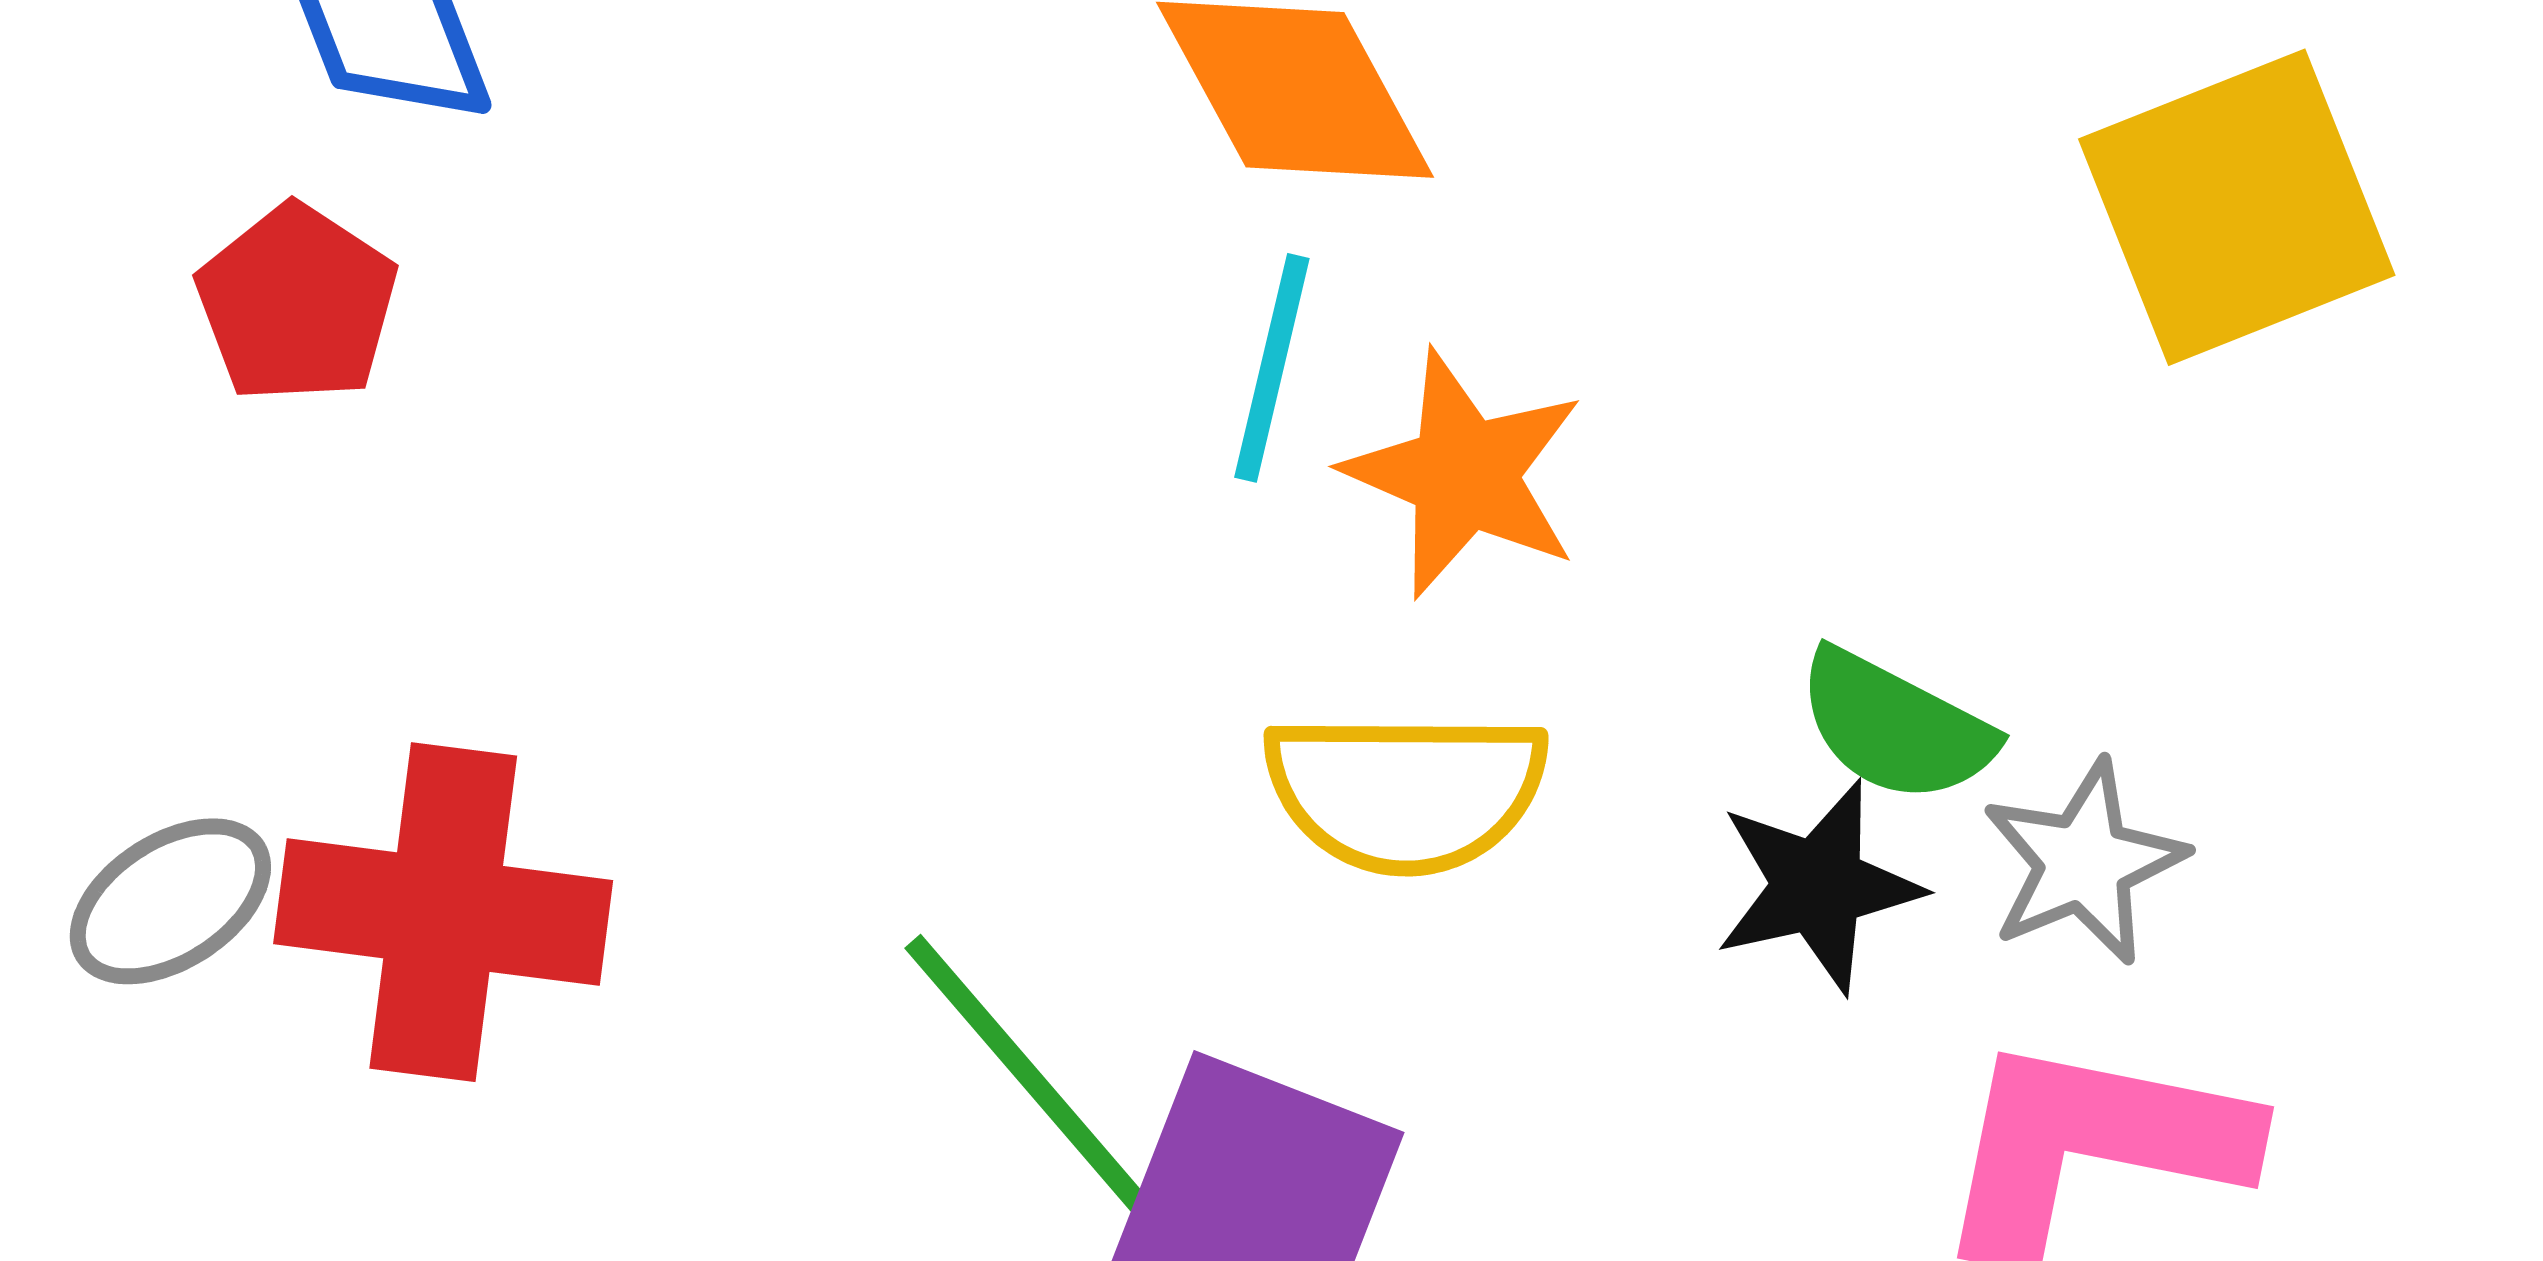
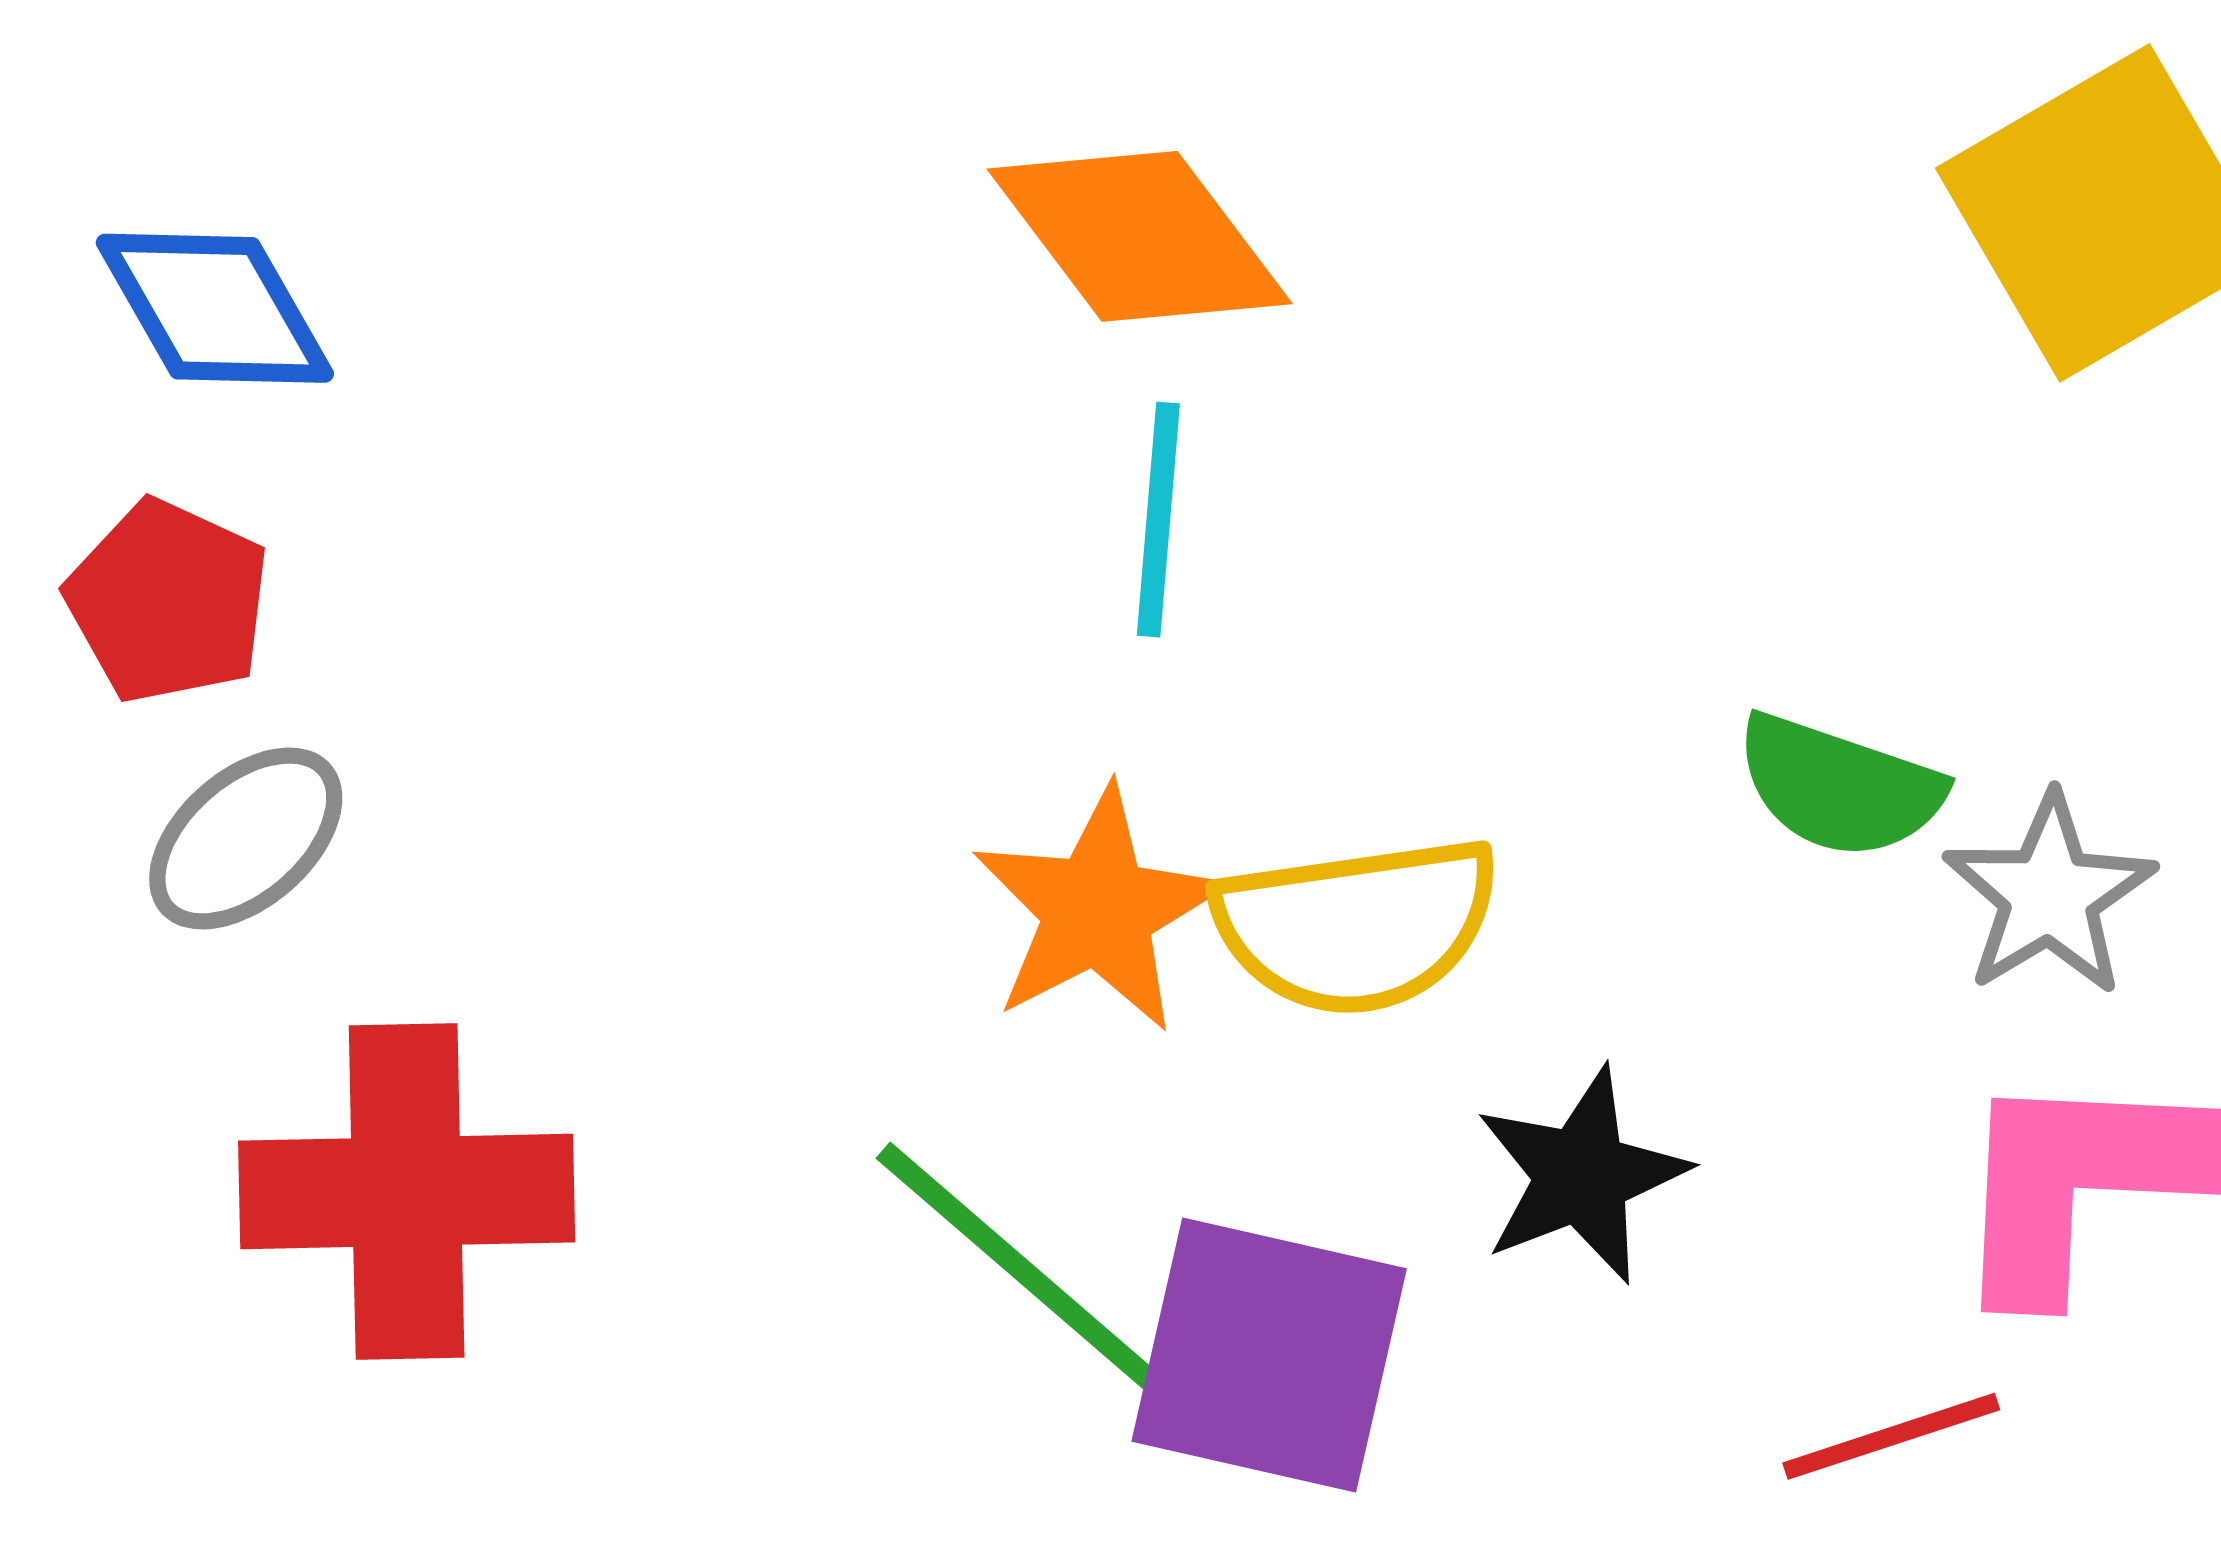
orange star: (1464, 474) -> (1098, 910), moved, turned 30
black star: (1818, 886) -> (1582, 1175), moved
gray ellipse: (170, 901) -> (246, 839), moved

